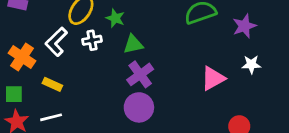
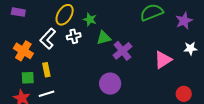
purple cross: (140, 74) -> (122, 51), moved
yellow rectangle: (52, 84) -> (46, 70), turned 56
green square: (14, 94) -> (28, 78), moved

